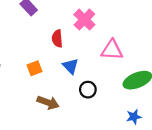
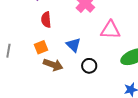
red semicircle: (57, 39) -> (46, 20), moved
brown arrow: (48, 103) -> (53, 65), moved

